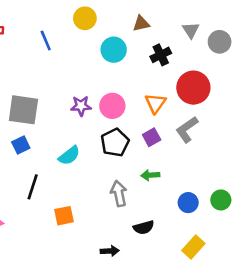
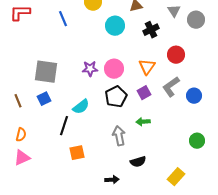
red circle: (193, 88) -> (176, 55), size x0.7
black line: (33, 187) -> (64, 126), moved
blue circle: (188, 203) -> (194, 96), moved

